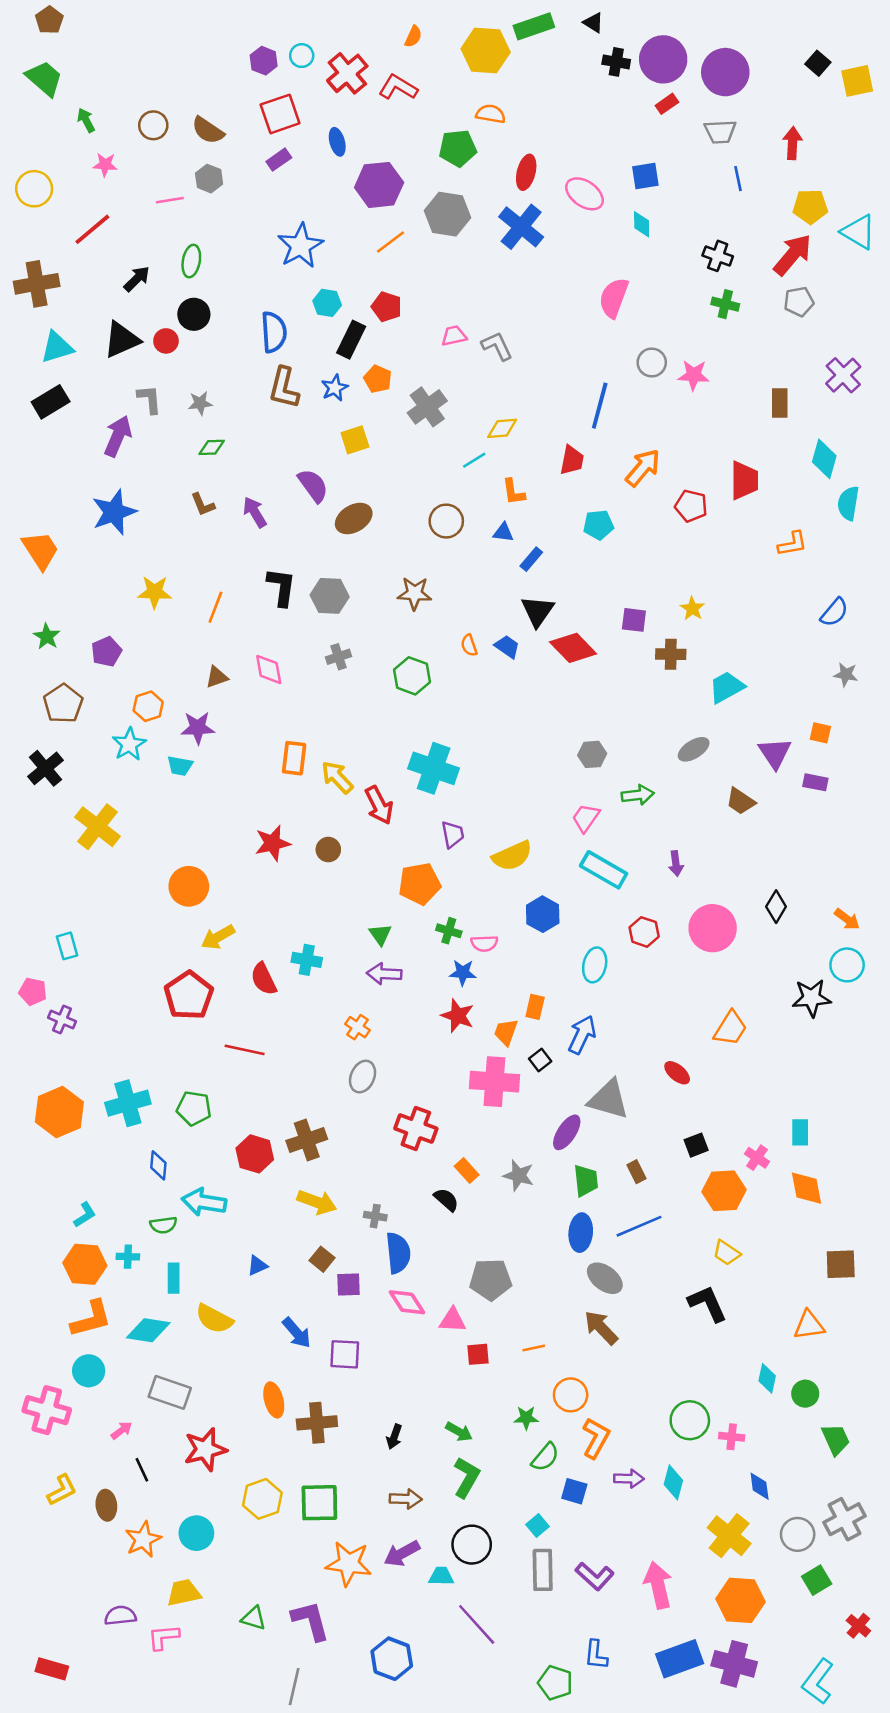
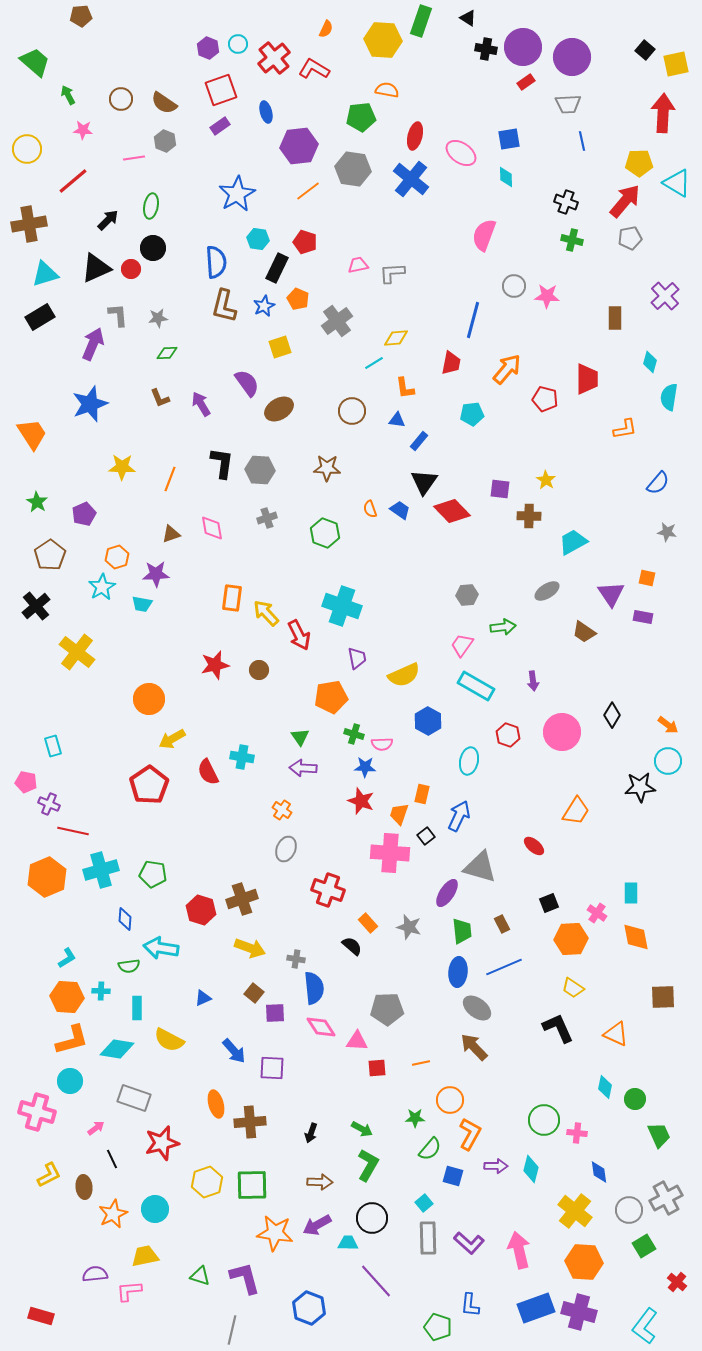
brown pentagon: (49, 20) -> (81, 16), moved, turned 30
green rectangle: (534, 26) -> (421, 21), turned -52
red arrow: (793, 143) -> (663, 113), moved, size x1.5
gray L-shape: (497, 346) -> (392, 273), turned -68
cyan diamond: (824, 459) -> (650, 362), size x0.7
red line: (245, 1050) -> (73, 831), moved
orange triangle: (809, 1325) -> (616, 1034), moved, turned 32

